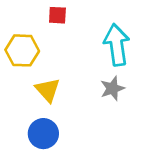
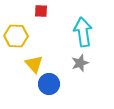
blue circle: (43, 134) -> (49, 84), moved

